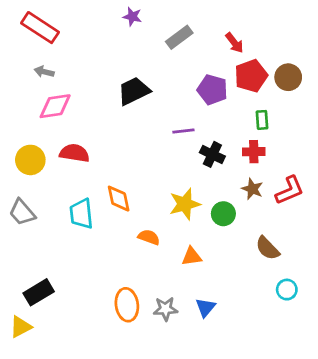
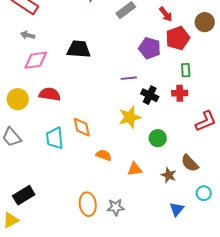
brown circle: (288, 77) -> (205, 22), moved
black trapezoid: (134, 91) -> (79, 49), moved, turned 30
brown star: (252, 189) -> (169, 175), moved
yellow star: (185, 204) -> (130, 117), moved
blue triangle: (205, 307) -> (177, 209), moved

